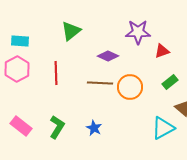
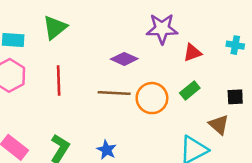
green triangle: (71, 31) -> (55, 27), moved
green rectangle: (170, 82) -> (190, 91), moved

